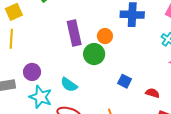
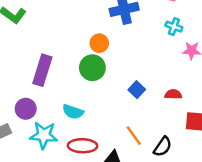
purple rectangle: (74, 33) -> (42, 70), moved, turned 45
blue square: (125, 81) -> (137, 90), turned 32

